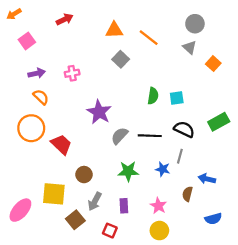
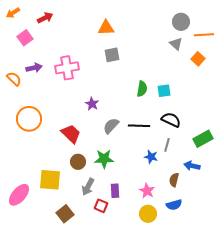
red arrow: (65, 19) -> (45, 18), moved
orange line: (149, 38) -> (204, 35), moved, turned -42
gray square: (121, 59) -> (112, 55), turned 35
pink cross: (72, 73) -> (67, 68), size x1.6
orange semicircle: (41, 97) -> (14, 79), moved
purple star: (99, 112) -> (92, 104), size x0.6
green rectangle: (219, 122) -> (203, 139), moved
red trapezoid: (61, 144) -> (71, 134), moved
green star: (128, 171) -> (104, 159), moved
blue semicircle: (213, 219) -> (174, 205), moved
brown square: (75, 220) -> (65, 214), moved
red square: (110, 231) -> (101, 206), moved

